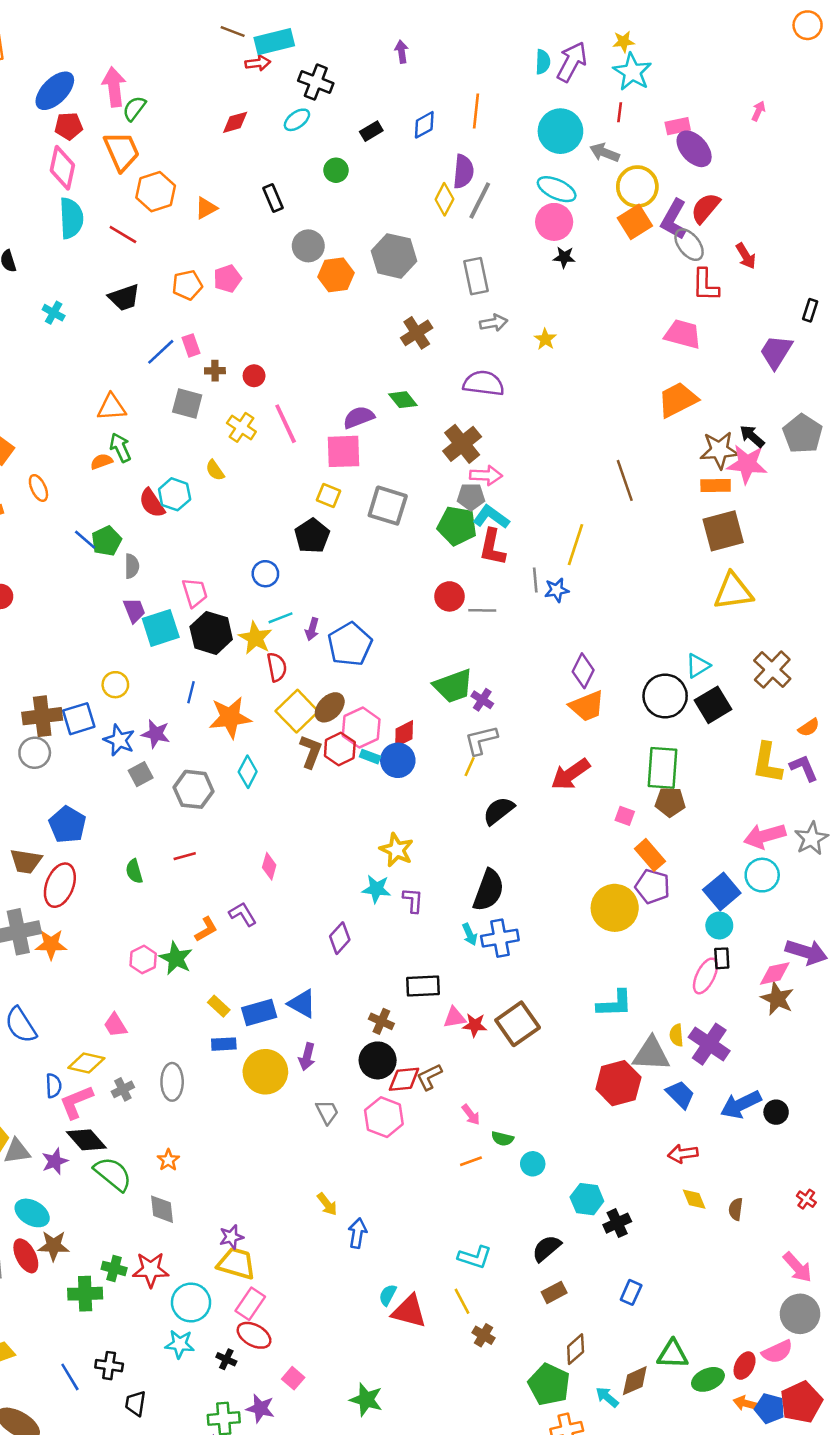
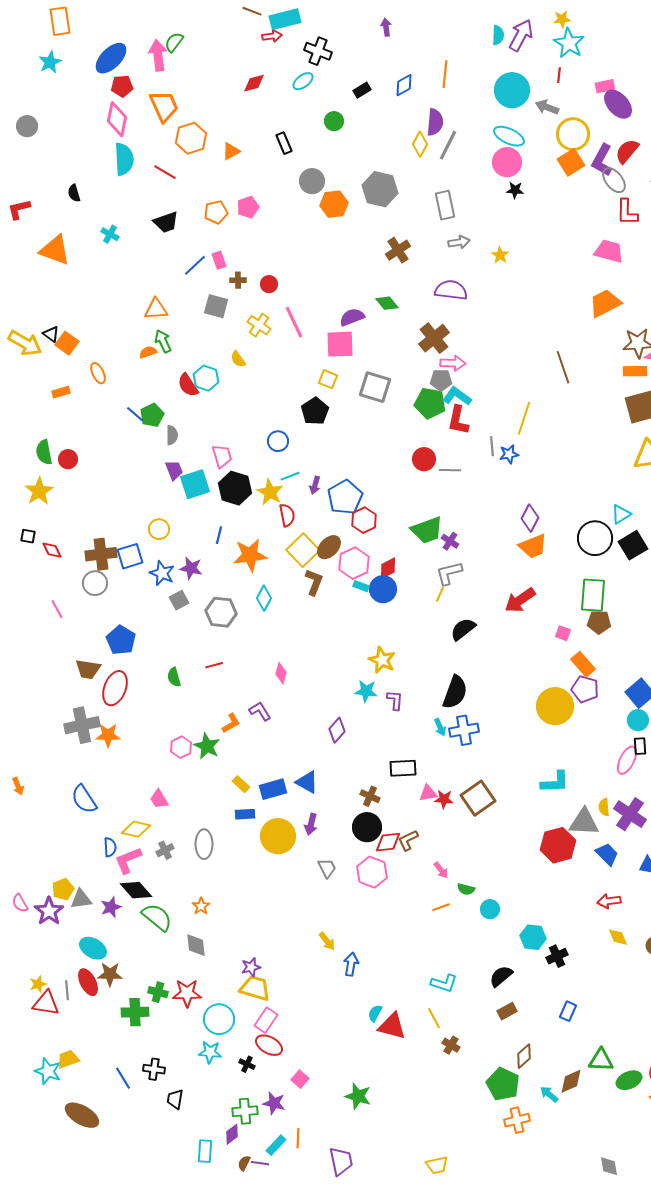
green semicircle: (134, 108) -> (174, 42), moved
red hexagon: (340, 749) -> (364, 520), moved

